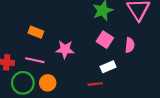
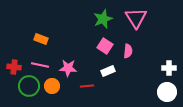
pink star: (65, 49) -> (68, 68), moved
red line: (95, 84) -> (87, 86), moved

